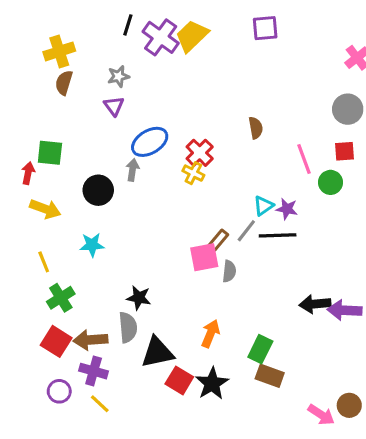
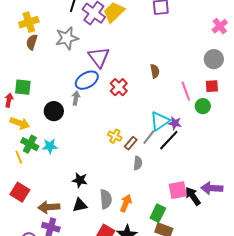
gray star: (118, 76) -> (67, 38), size x1.6
purple triangle: (114, 106) -> (99, 57), moved, size x1.6
yellow cross: (193, 173) -> (115, 136), moved
cyan triangle: (263, 206) -> (160, 121), size x1.5
black line: (278, 235) -> (169, 140), turned -45
pink square: (204, 257) -> (178, 190), moved
green cross: (61, 298) -> (30, 144), moved, turned -30
black arrow: (315, 304) -> (193, 196), moved, turned 60
gray semicircle: (128, 327) -> (106, 199), moved
red square: (56, 341) -> (20, 192), moved
black triangle: (157, 352) -> (80, 205), moved, size x0.7

